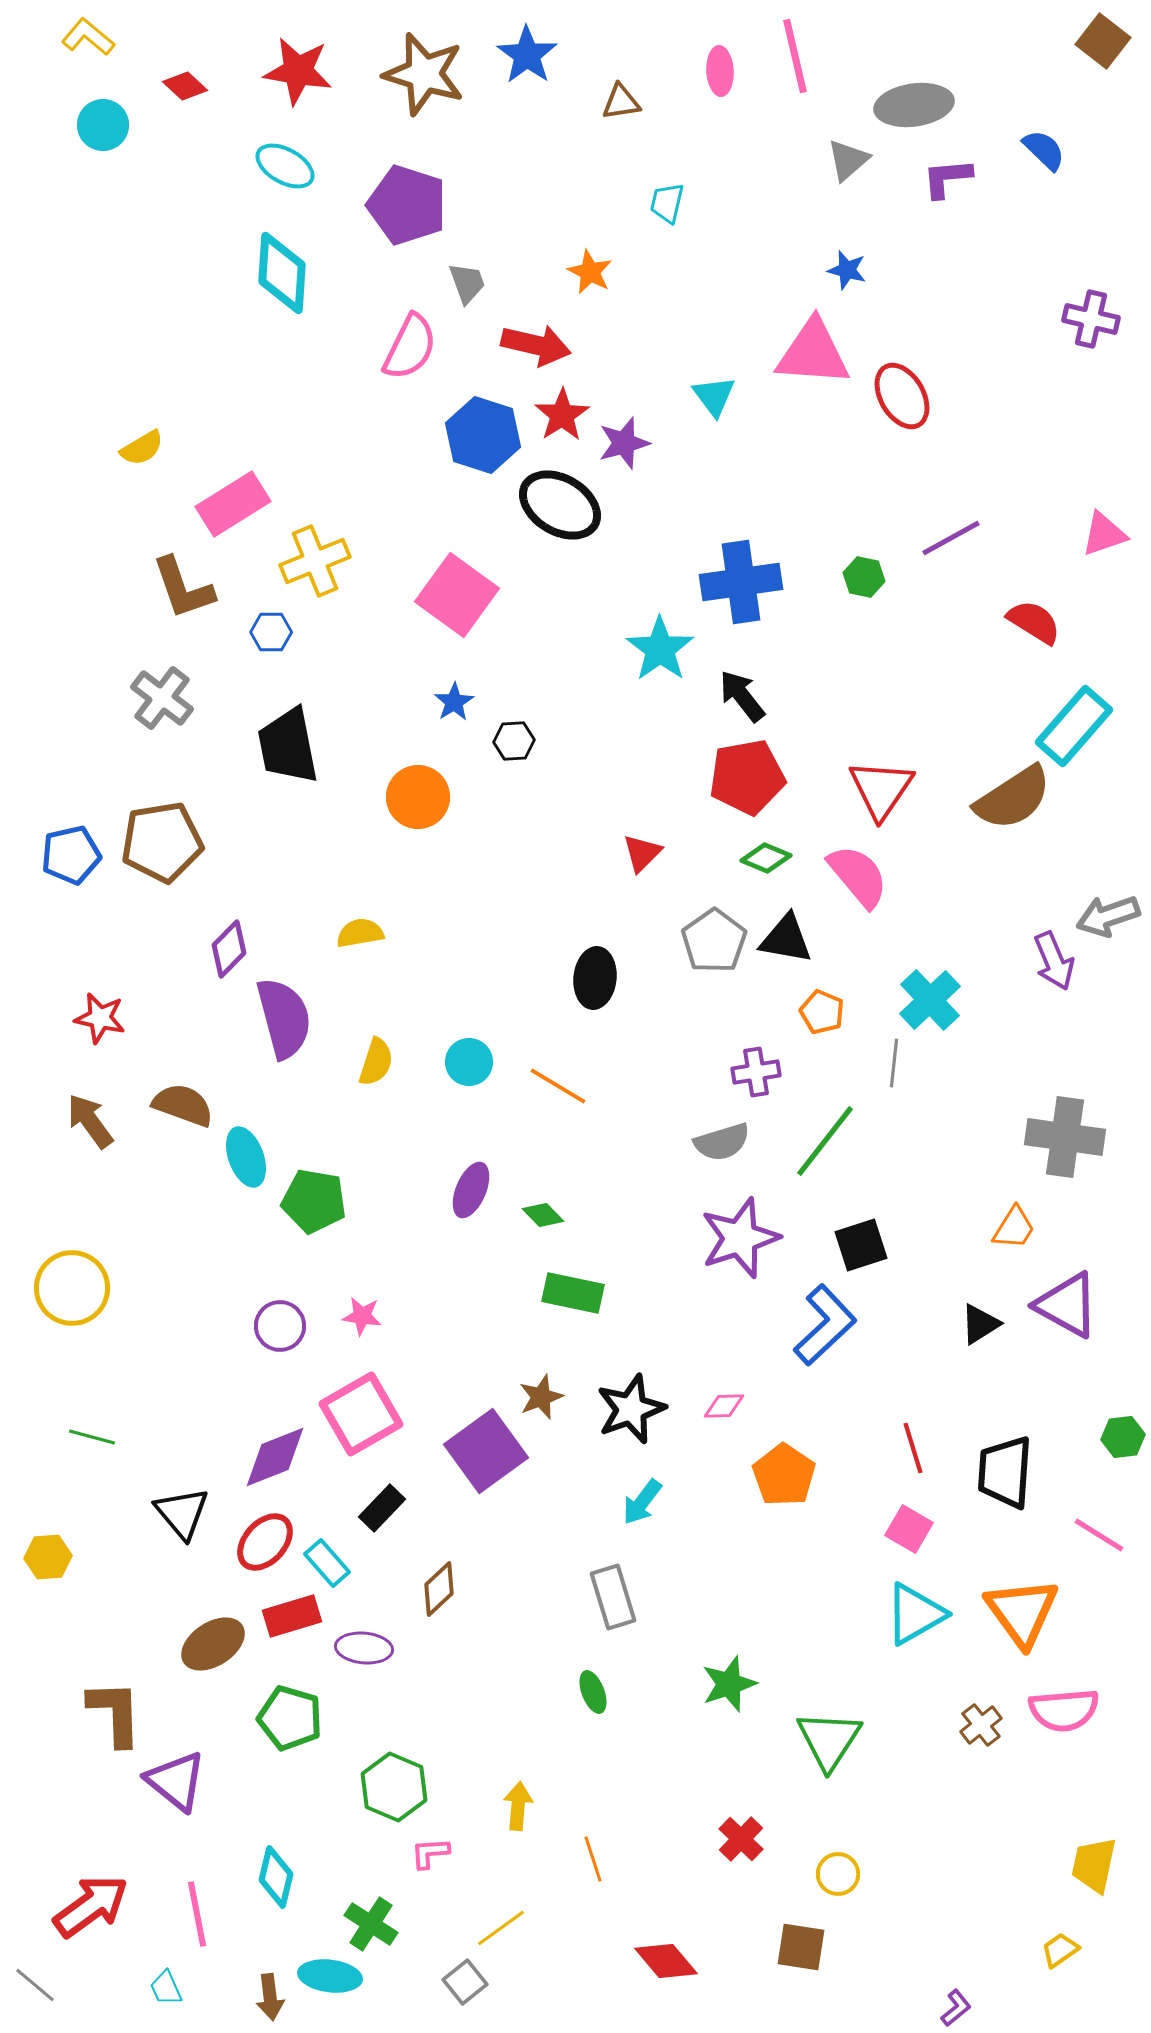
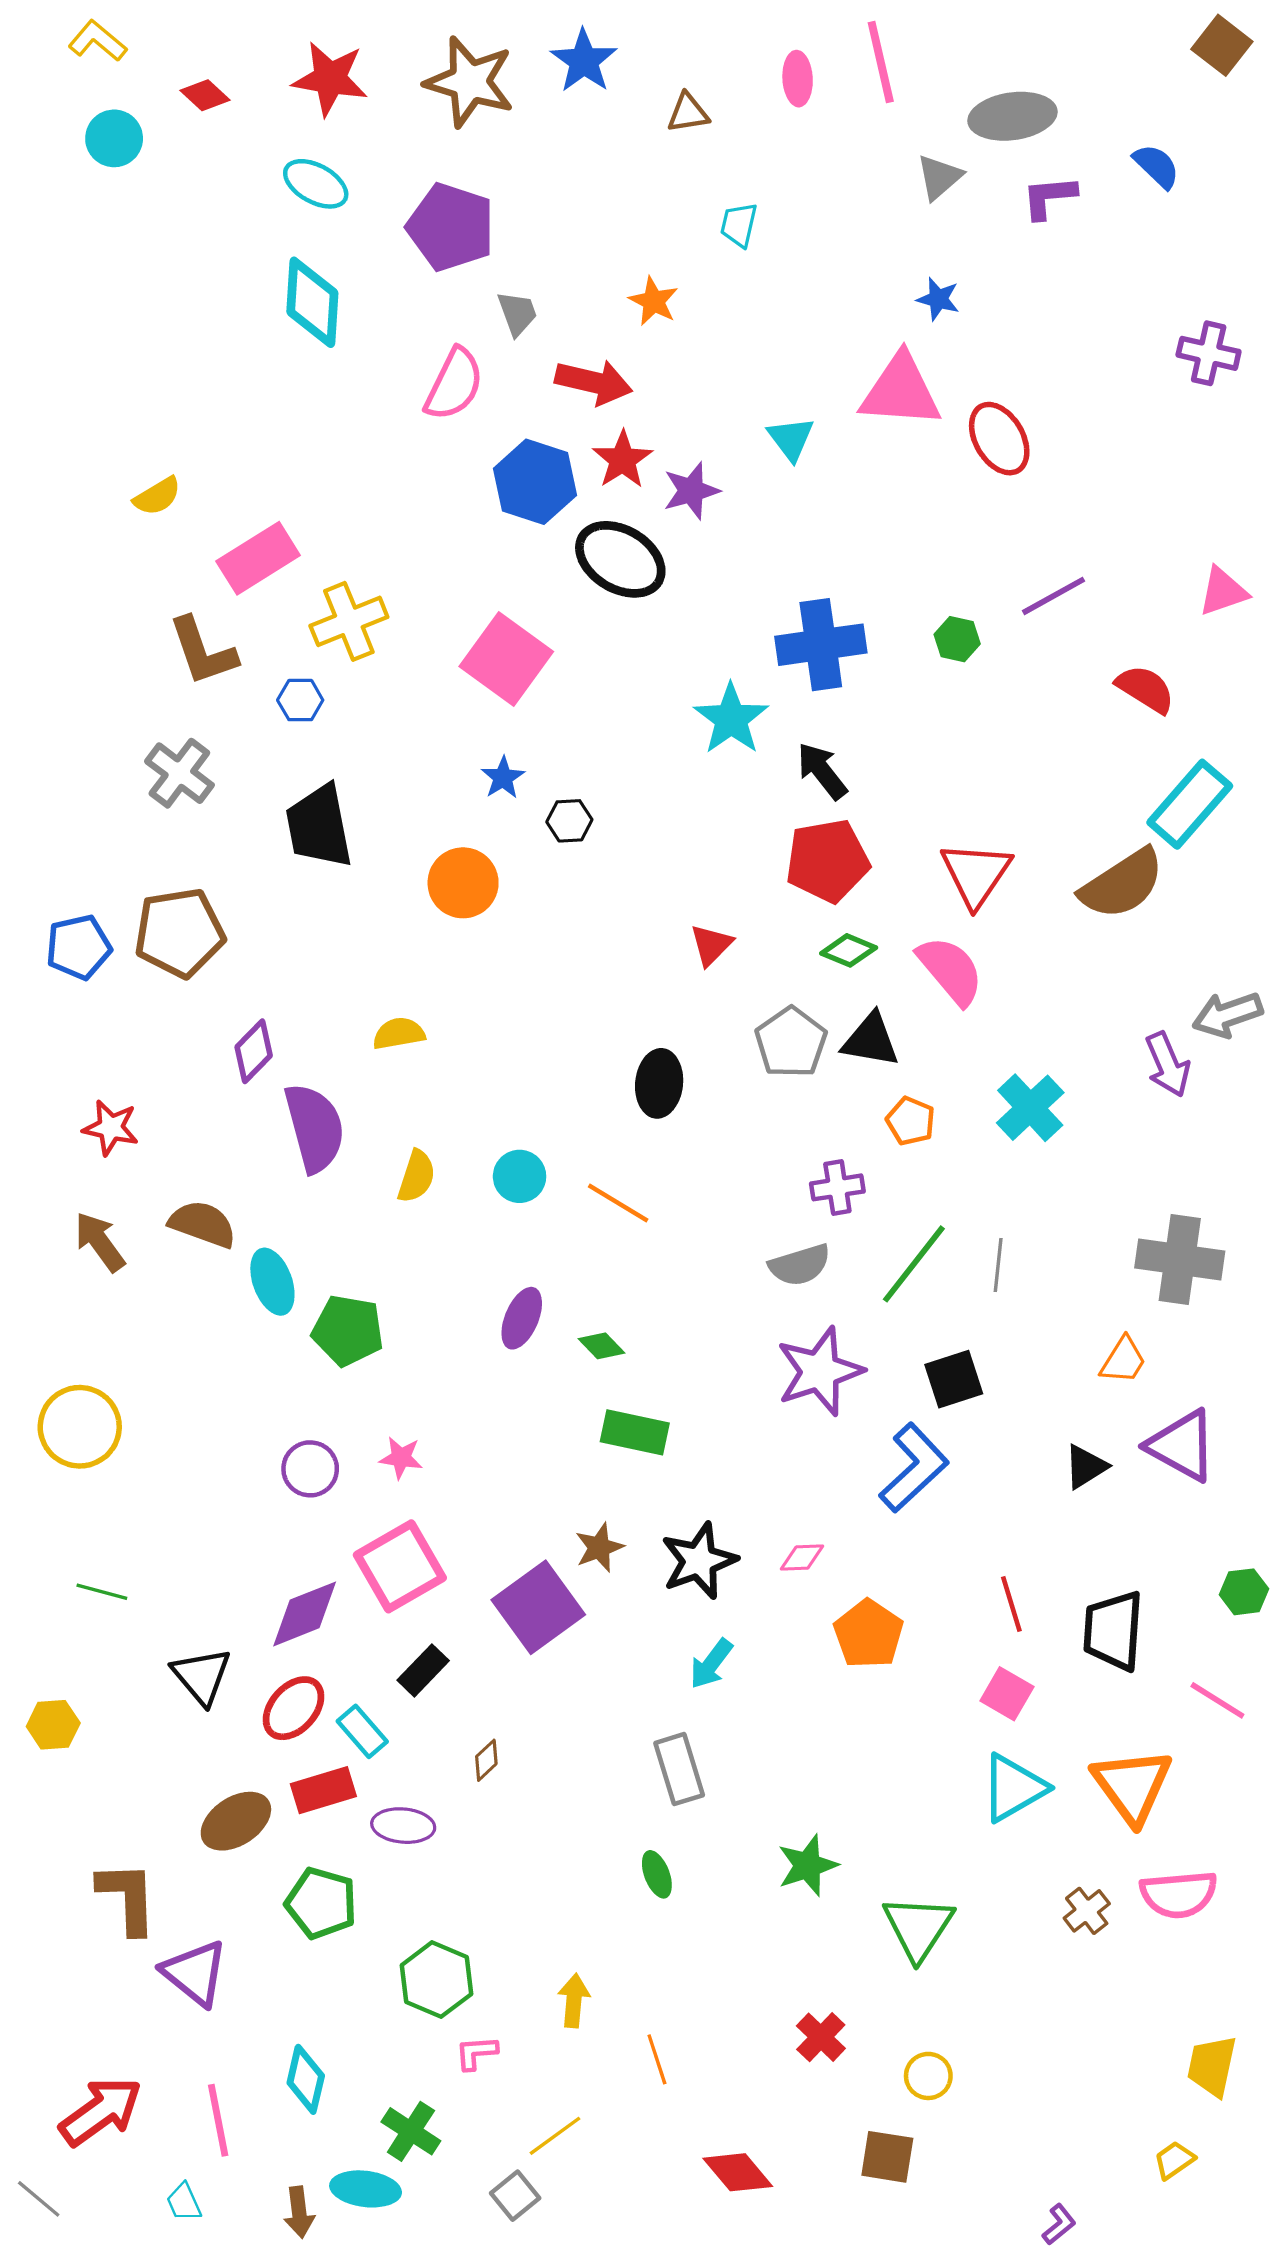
gray line: (894, 1063) -> (998, 1265), moved
brown diamond: (439, 1589) -> (486, 1760), size x0.7

